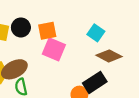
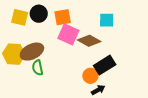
cyan square: (96, 33) -> (107, 20), turned -35
brown diamond: (109, 56) -> (89, 41), moved

